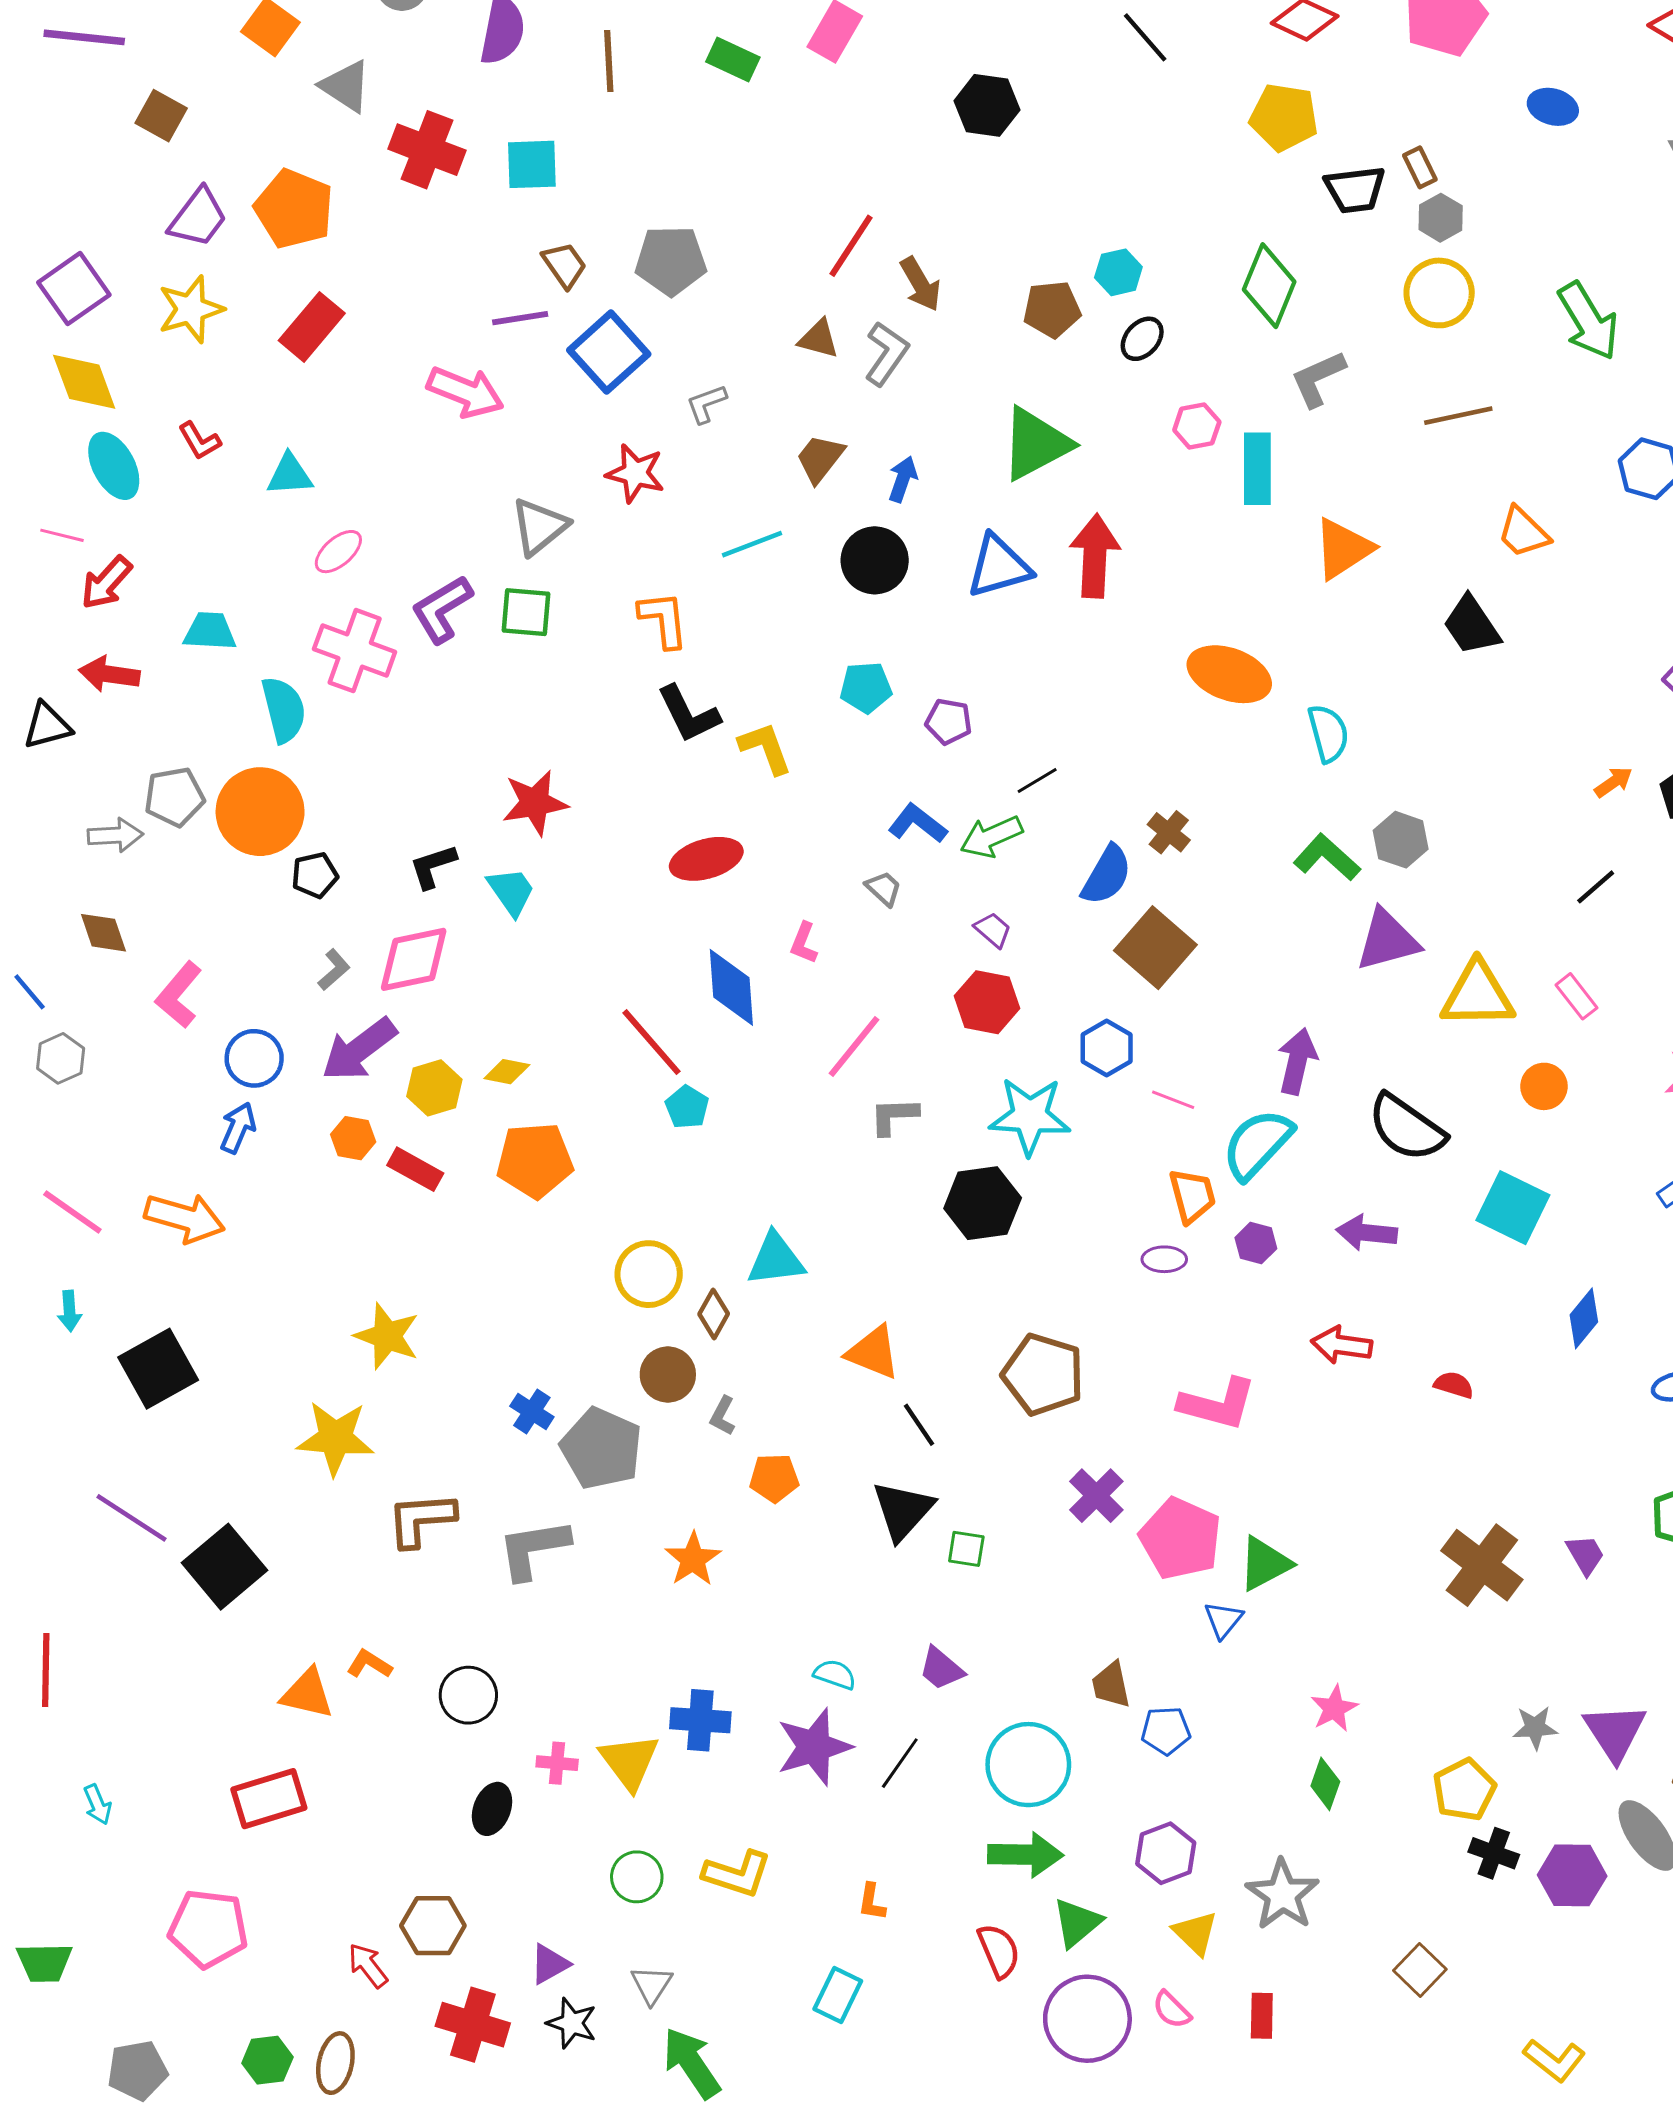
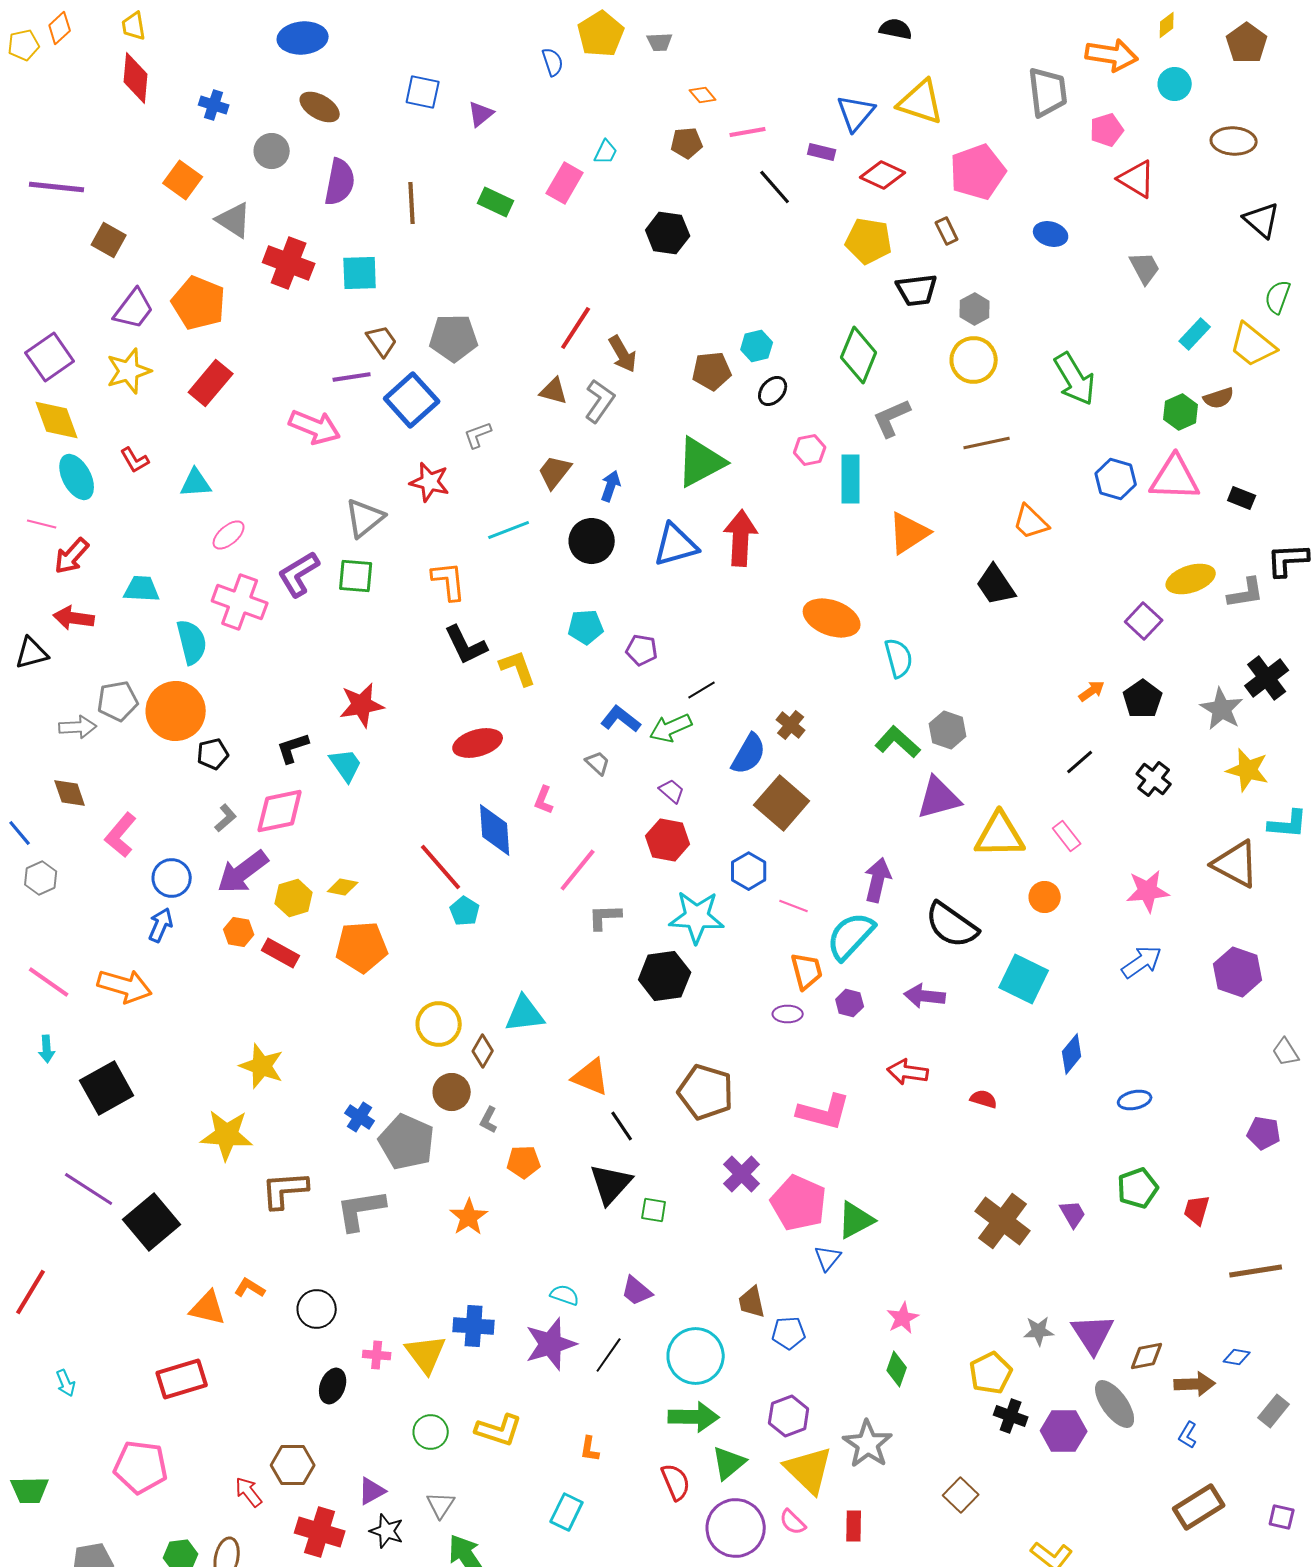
brown rectangle: (1420, 167) -> (947, 231), moved
red line: (46, 1670) -> (31, 1292), turned 30
yellow triangle: (1195, 1933) -> (809, 1470), size x1.6

